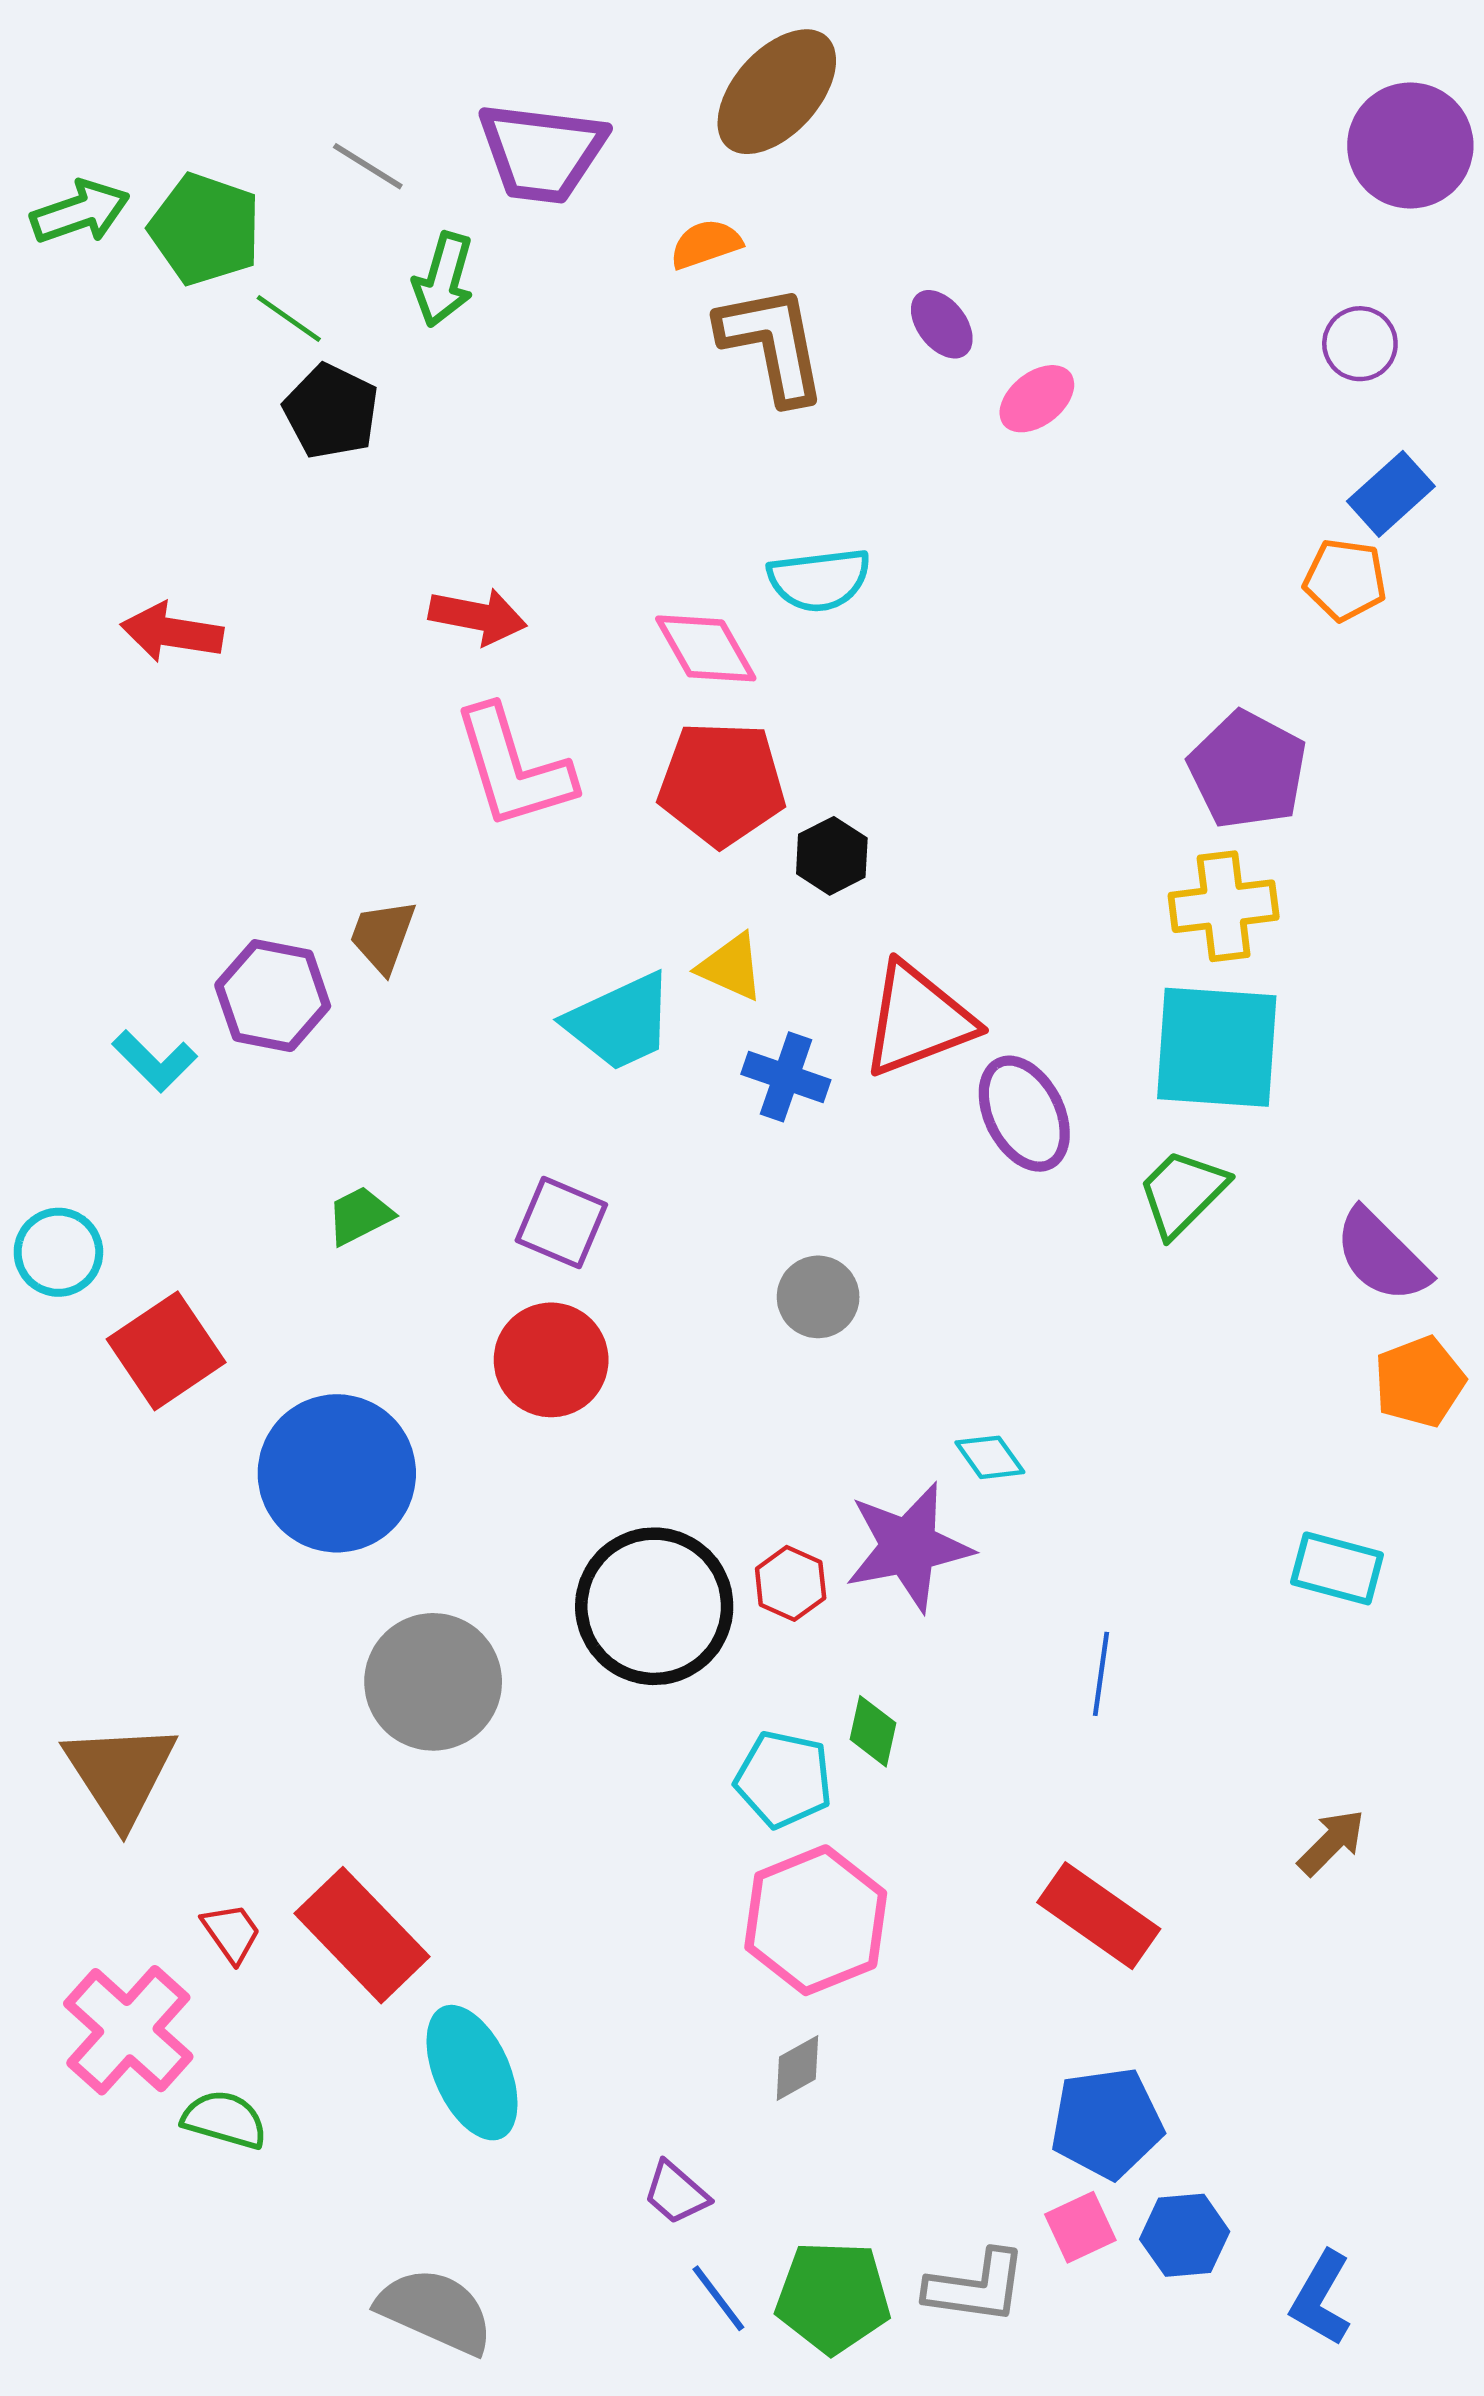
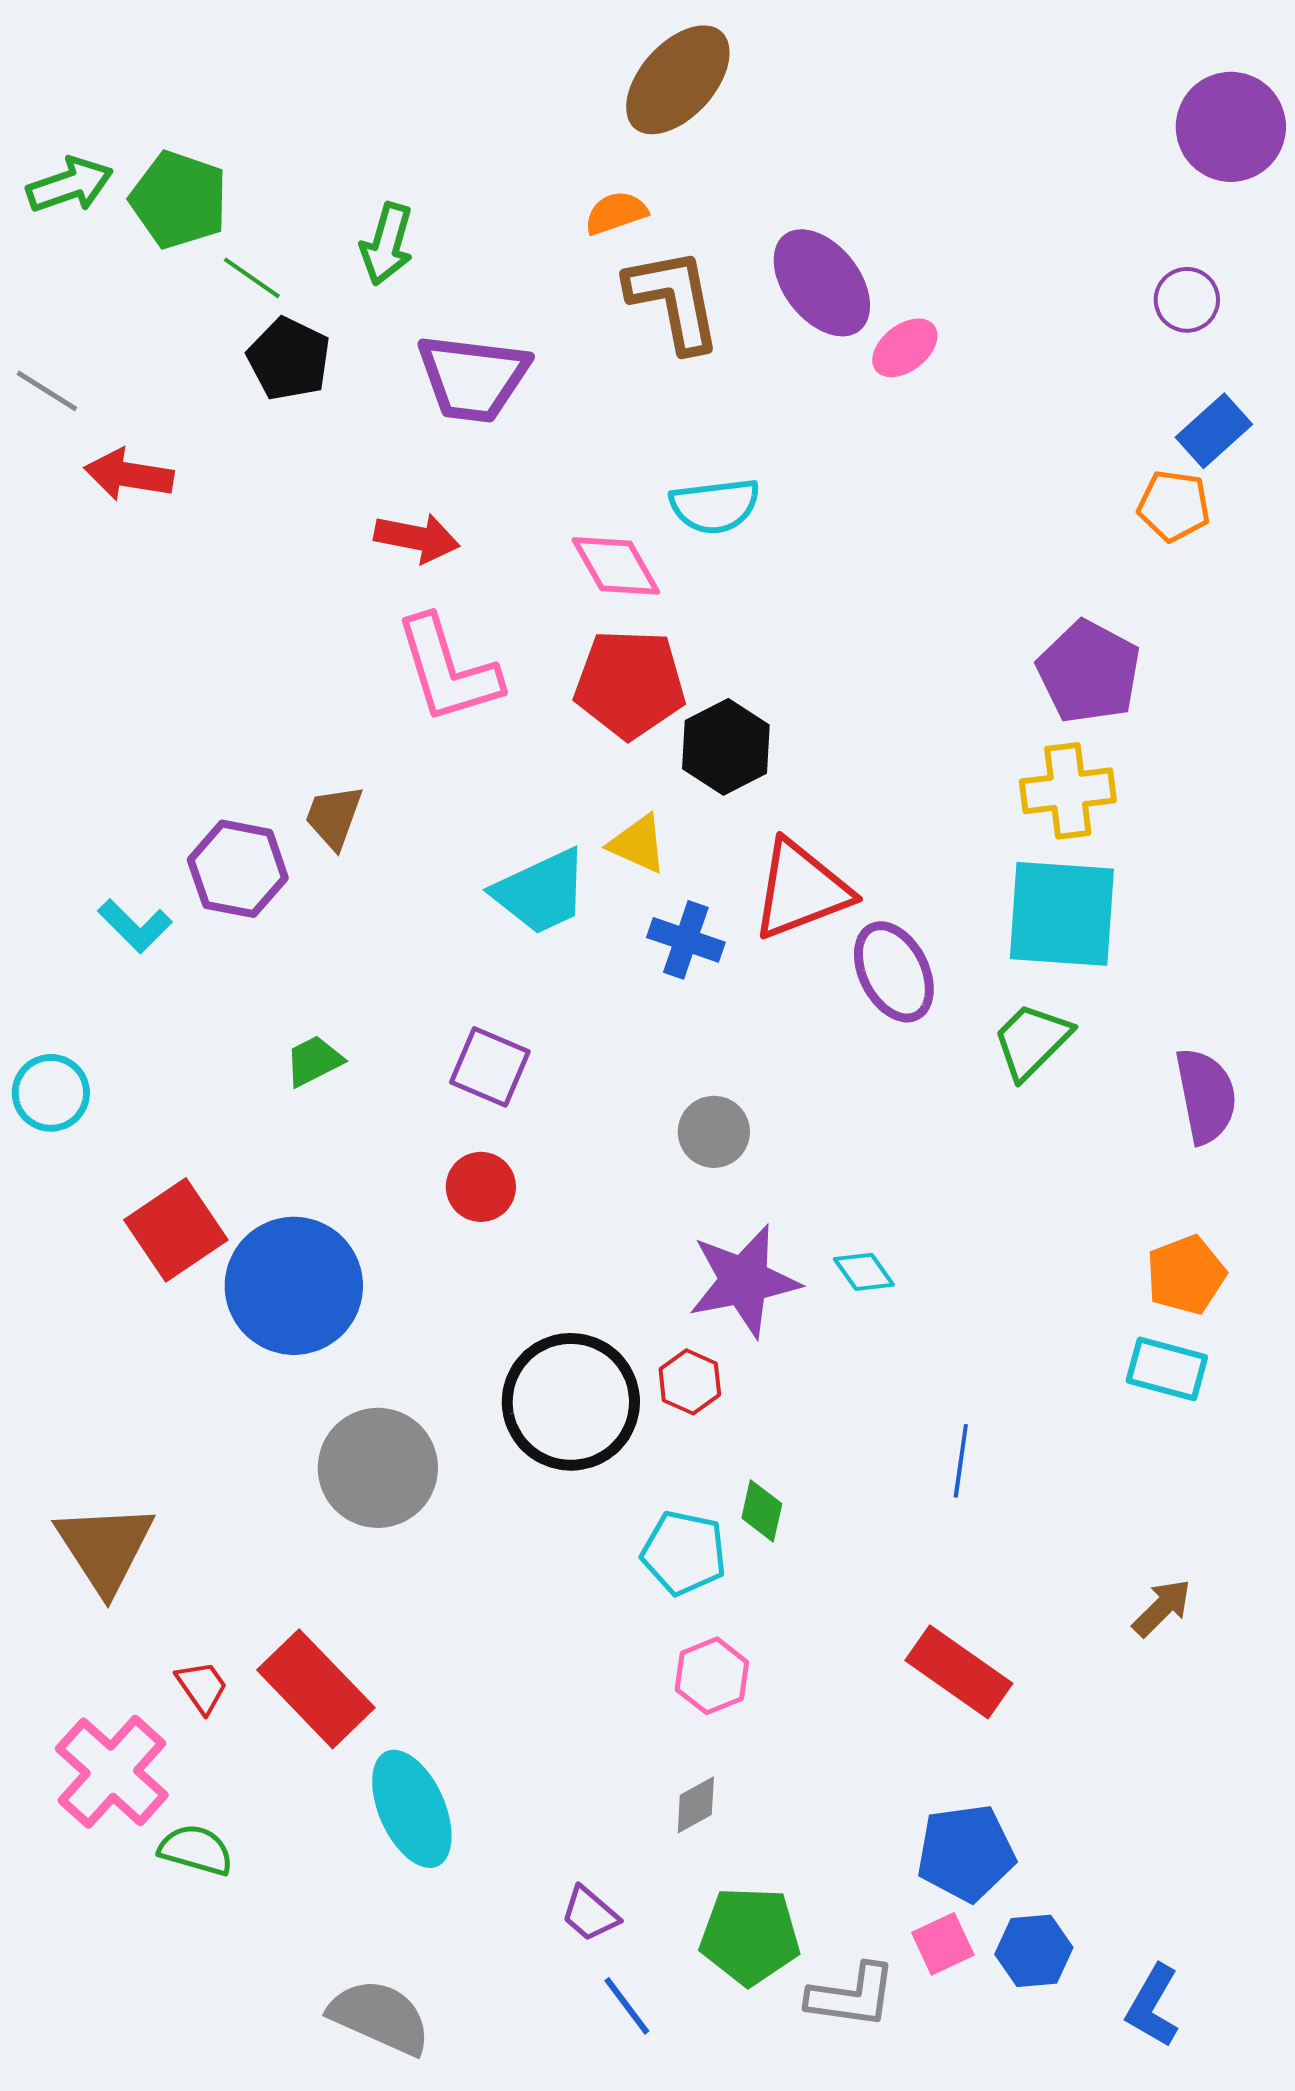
purple trapezoid: (542, 152) -> (473, 378), moved
gray line: (368, 166) -> (47, 391), moved
purple ellipse: (942, 324) -> (822, 283), size x1.8
red arrow: (172, 632) -> (129, 475), moved
black hexagon: (832, 856) -> (726, 747), size x1.4
purple semicircle: (1382, 1256) -> (1206, 1096), turned -146
red square: (166, 1351) -> (176, 1230), moved
red circle: (551, 1360) -> (481, 1187), size x0.7
orange pentagon: (1420, 1382) -> (1186, 1275), moved
purple star: (909, 1547) -> (744, 1281), moved
pink hexagon: (816, 1920) -> (712, 1676), size x0.6
green pentagon: (833, 2297) -> (750, 1936), moved

